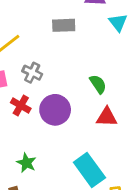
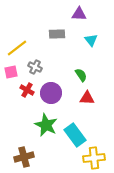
cyan triangle: (118, 22) -> (91, 40), moved
green star: (26, 163) -> (46, 125), moved, size x1.6

